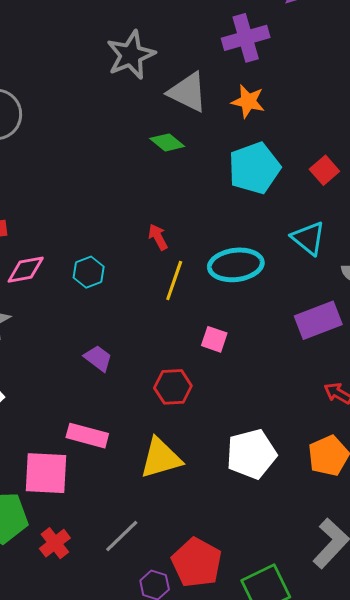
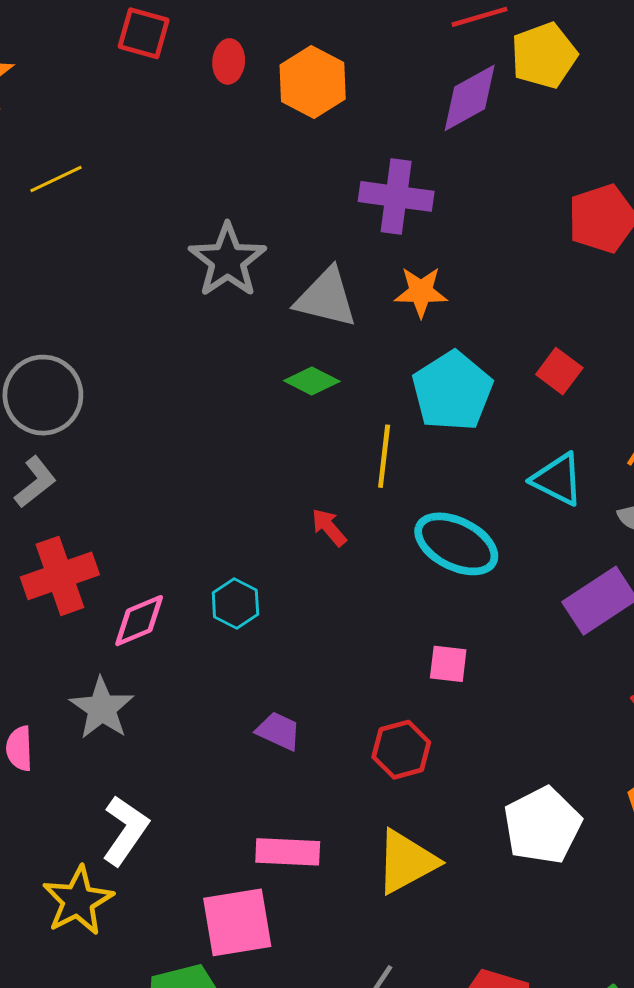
purple cross: (246, 38) -> (396, 196), turned 36
cyan ellipse: (236, 265) -> (456, 544), turned 46
yellow line: (174, 281) -> (384, 456), moved

